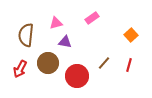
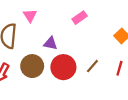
pink triangle: (56, 23) -> (30, 15), moved, turned -48
red circle: (77, 76) -> (63, 67), moved

